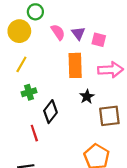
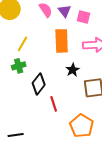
yellow line: (21, 64) -> (23, 44), moved
red line: (34, 133) -> (54, 104), moved

